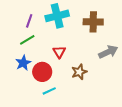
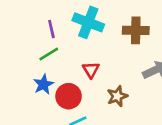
cyan cross: (57, 16) -> (88, 22), turned 35
purple line: (29, 21) -> (51, 29), turned -32

